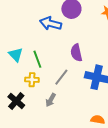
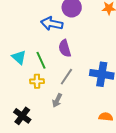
purple semicircle: (76, 53) -> (65, 48), moved
black cross: (16, 101) -> (22, 116), moved

